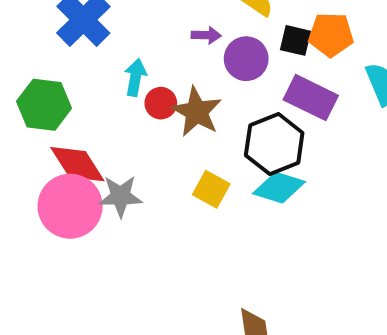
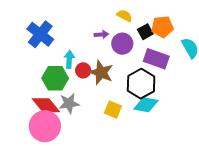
black square: (296, 40) -> (145, 32), turned -35
green hexagon: (44, 105) -> (55, 78), moved
gray star: (120, 196) -> (69, 103), moved

